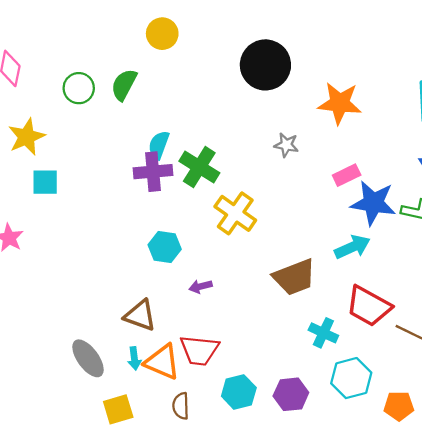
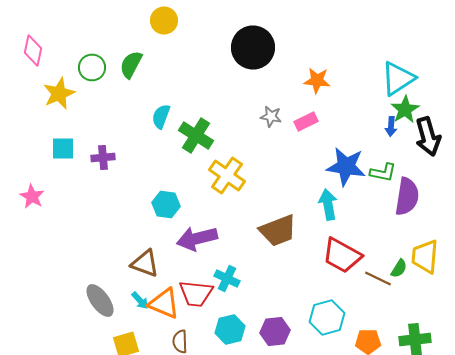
orange star: (340, 103) -> (317, 80), size x0.7
yellow star: (27, 137) -> (59, 94), moved
purple cross: (153, 172) -> (103, 158), moved, size x0.7
pink rectangle: (347, 175) -> (306, 122), moved
cyan arrow: (352, 247) -> (328, 204), turned -76
purple arrow: (200, 286) -> (197, 238), size x2.0
cyan cross: (323, 333) -> (227, 278), moved
cyan arrow: (134, 358) -> (140, 300), turned -36

